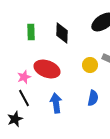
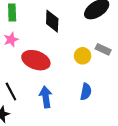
green rectangle: (31, 32) -> (12, 12), moved
pink star: (24, 77) -> (11, 40), moved

